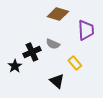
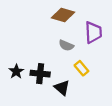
gray semicircle: (53, 44) -> (66, 45), moved
black cross: (32, 52) -> (40, 74), moved, turned 30

